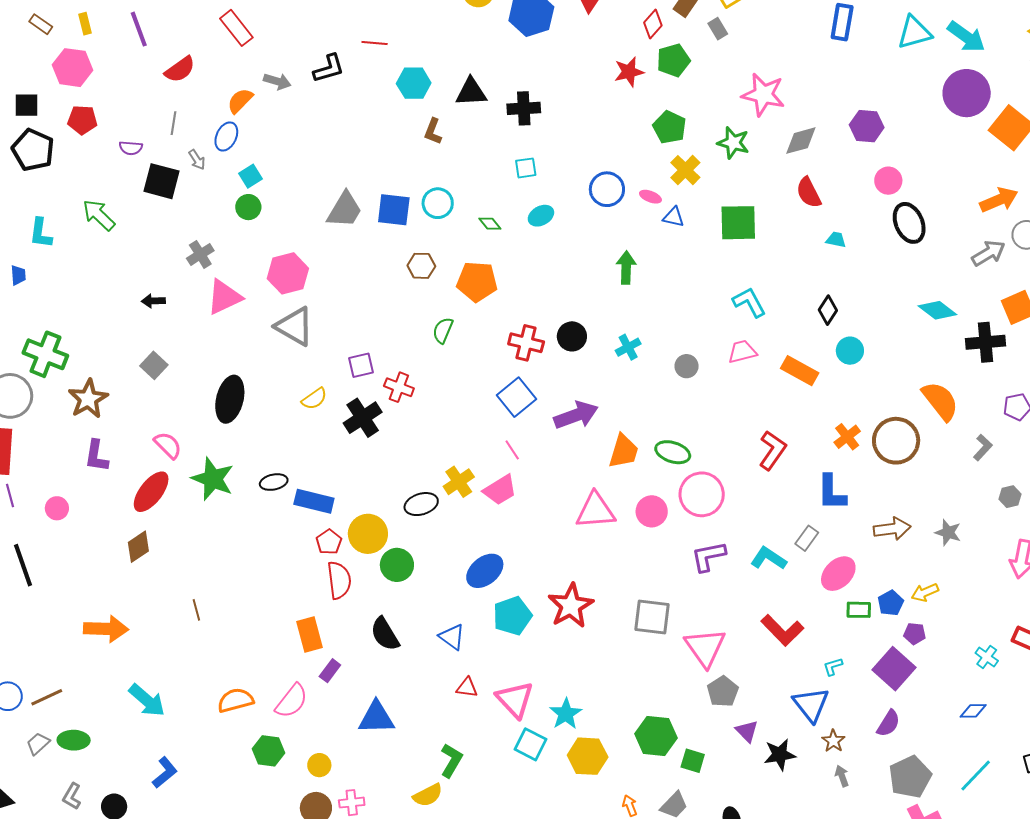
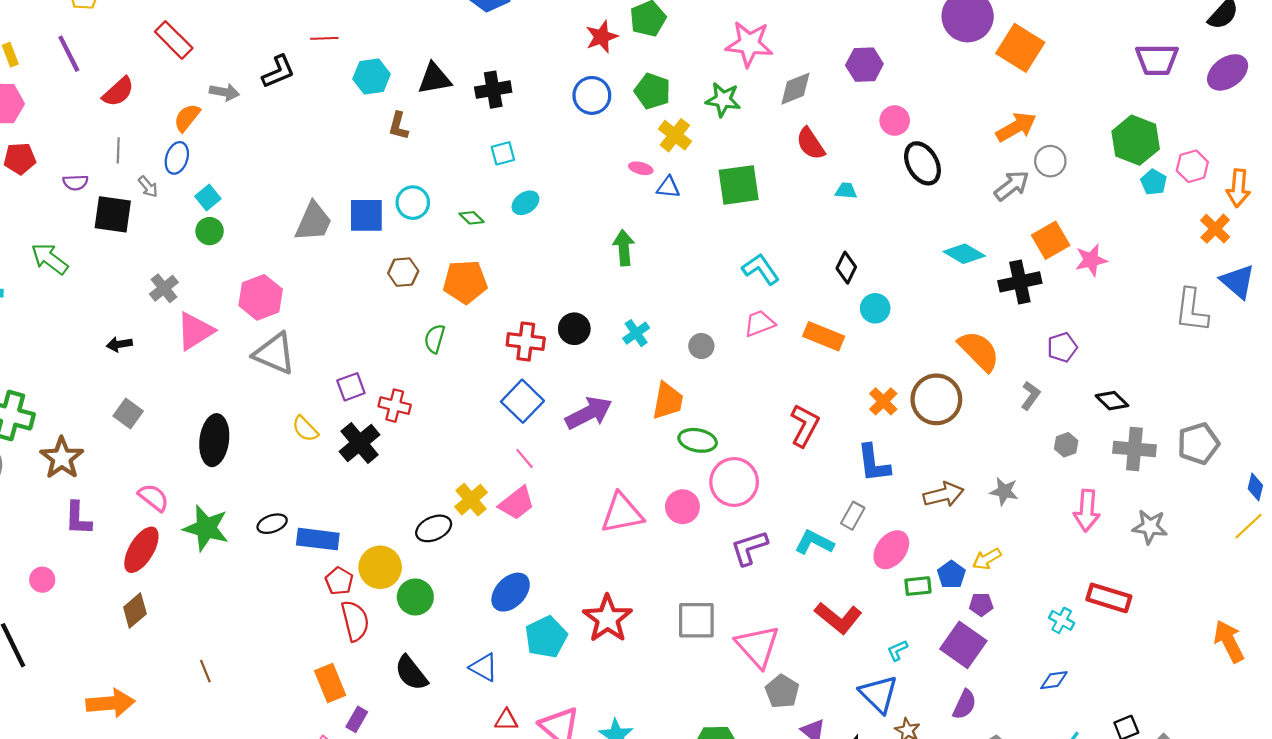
blue circle: (607, 189) -> (592, 95), moved
yellow semicircle: (314, 399) -> (305, 429), turned 88
orange trapezoid: (624, 451) -> (668, 401), moved

